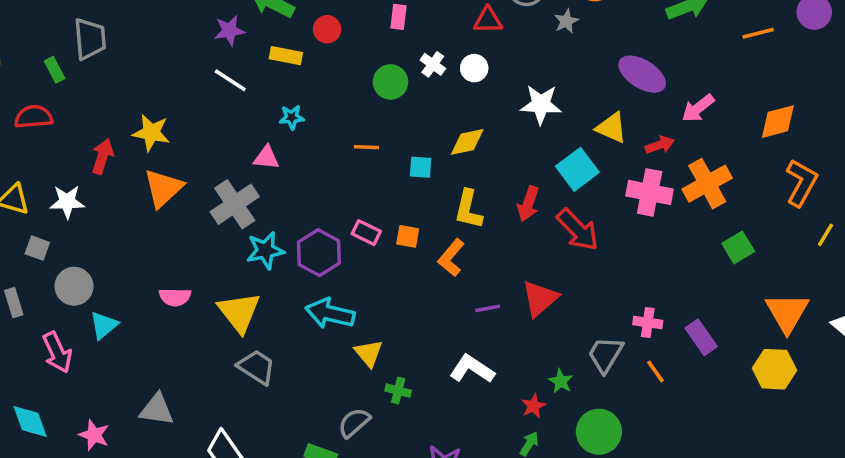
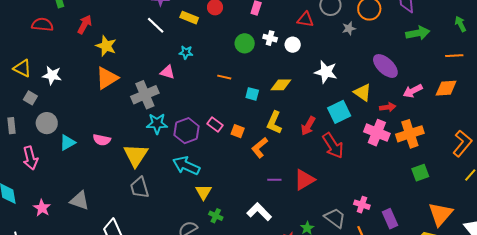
white cross: (433, 64) -> (270, 38), turned -32
orange diamond: (778, 122) -> (446, 88), moved
red arrow: (103, 156) -> (85, 24), moved
cyan triangle: (104, 325) -> (67, 143), moved
gray trapezoid: (605, 354) -> (335, 218), turned 85
gray trapezoid: (256, 367) -> (140, 188), turned -150

